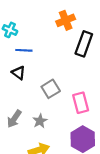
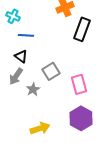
gray arrow: (14, 119) -> (16, 76), moved
gray star: (40, 121) -> (33, 89), moved

